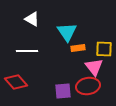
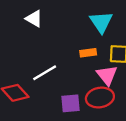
cyan triangle: (67, 32) -> (101, 22), moved
white line: (27, 51) -> (45, 73), moved, turned -30

